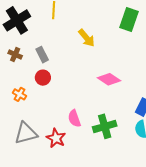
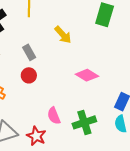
gray rectangle: (42, 55) -> (29, 52), moved
red circle: (43, 78) -> (29, 75), moved

